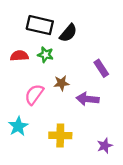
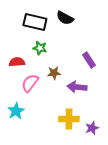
black semicircle: (68, 33) -> (65, 18), moved, turned 78
red semicircle: (19, 56) -> (17, 62), moved
yellow cross: (60, 135) -> (69, 119), moved

